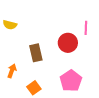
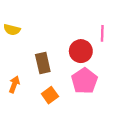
pink pentagon: (71, 81) -> (84, 81), moved
orange square: (34, 88) -> (50, 95), moved

